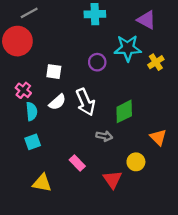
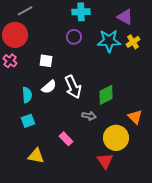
purple circle: (97, 62) -> (74, 37), moved
yellow cross: (156, 62) -> (133, 42), moved
pink cross: (23, 90) -> (10, 61), moved
yellow circle: (136, 162) -> (116, 138), size x1.6
red triangle: (112, 179) -> (105, 161), moved

